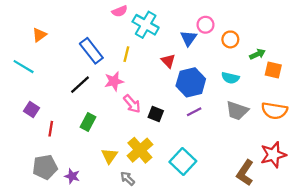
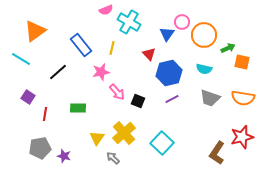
orange triangle: (39, 35) -> (35, 31), size x1.6
orange circle: (230, 39) -> (204, 35), size x1.6
black line: (80, 85) -> (58, 72), moved
green rectangle: (88, 122) -> (78, 108), turned 63

